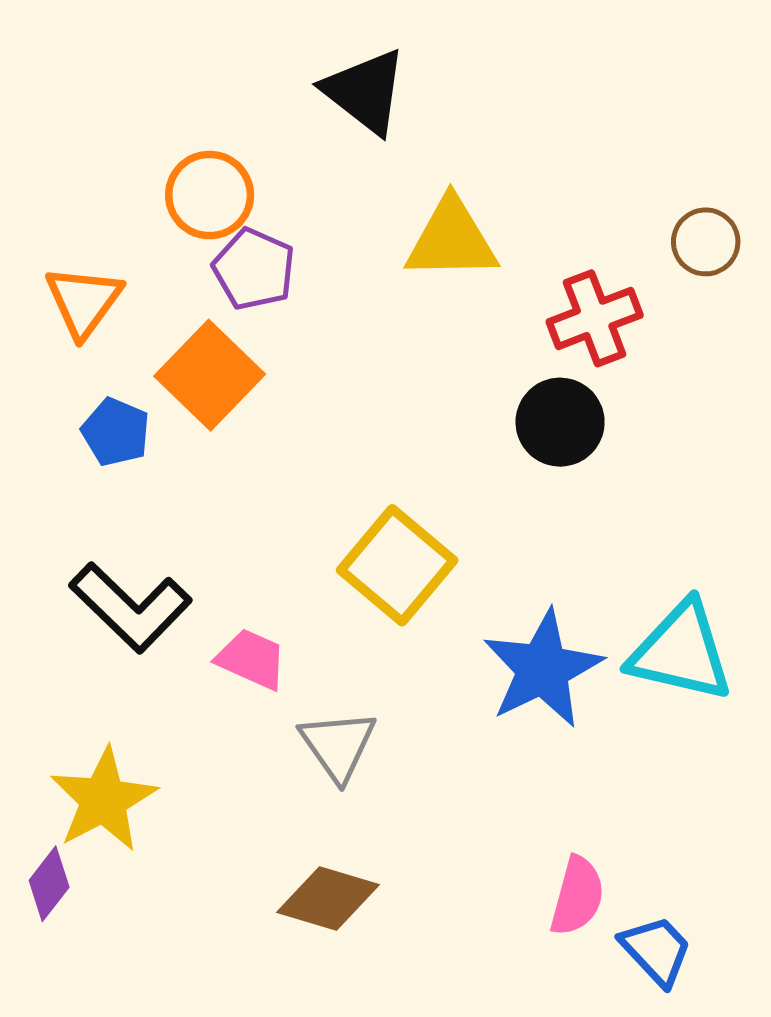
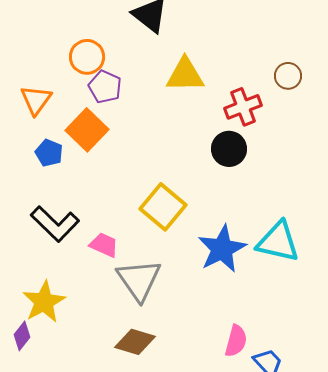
gray triangle: (338, 745) -> (139, 280), size x1.4

